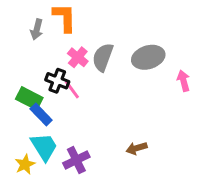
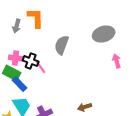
pink cross: (78, 57) -> (16, 58), moved, turned -32
gray ellipse: (148, 57) -> (104, 34), moved

